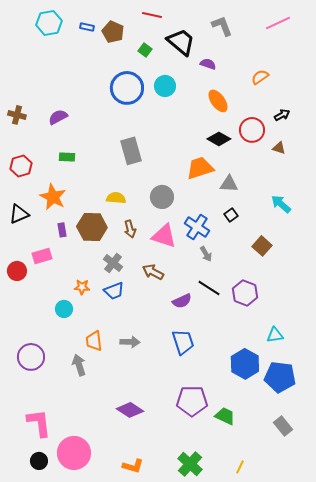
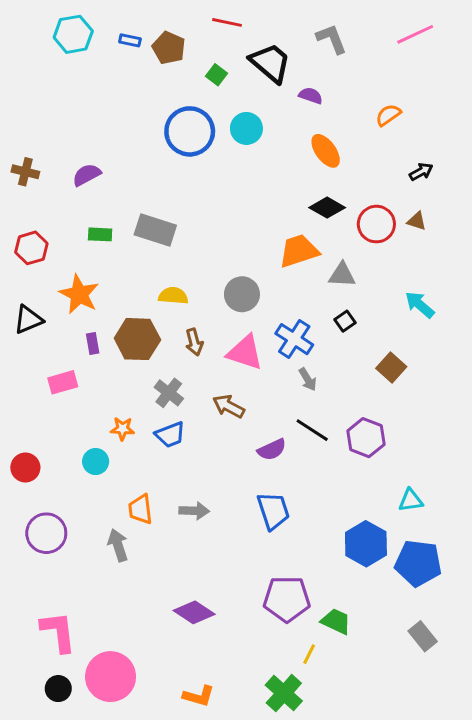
red circle: (252, 130) -> (376, 224), moved
gray rectangle: (131, 151) -> (155, 230), moved, turned -56
red circle: (17, 271) -> (25, 467), moved
yellow line: (240, 467) -> (309, 654), moved

